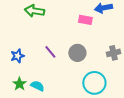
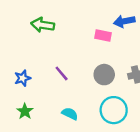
gray circle: (77, 53) -> (104, 75), moved
cyan semicircle: (37, 86) -> (70, 114), moved

